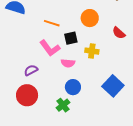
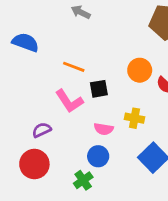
orange circle: (90, 18) -> (140, 70), moved
yellow cross: (92, 51) -> (135, 118), moved
pink semicircle: (68, 63) -> (104, 129), moved

